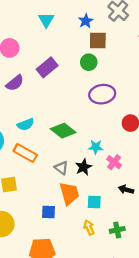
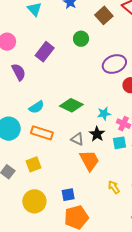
brown square: (98, 41) -> (104, 15), moved, turned -30
purple semicircle: (15, 83) -> (19, 72), turned -66
purple ellipse: (102, 94) -> (114, 64), moved
cyan square: (94, 202) -> (119, 143), moved
blue square: (49, 212) -> (68, 195), moved

